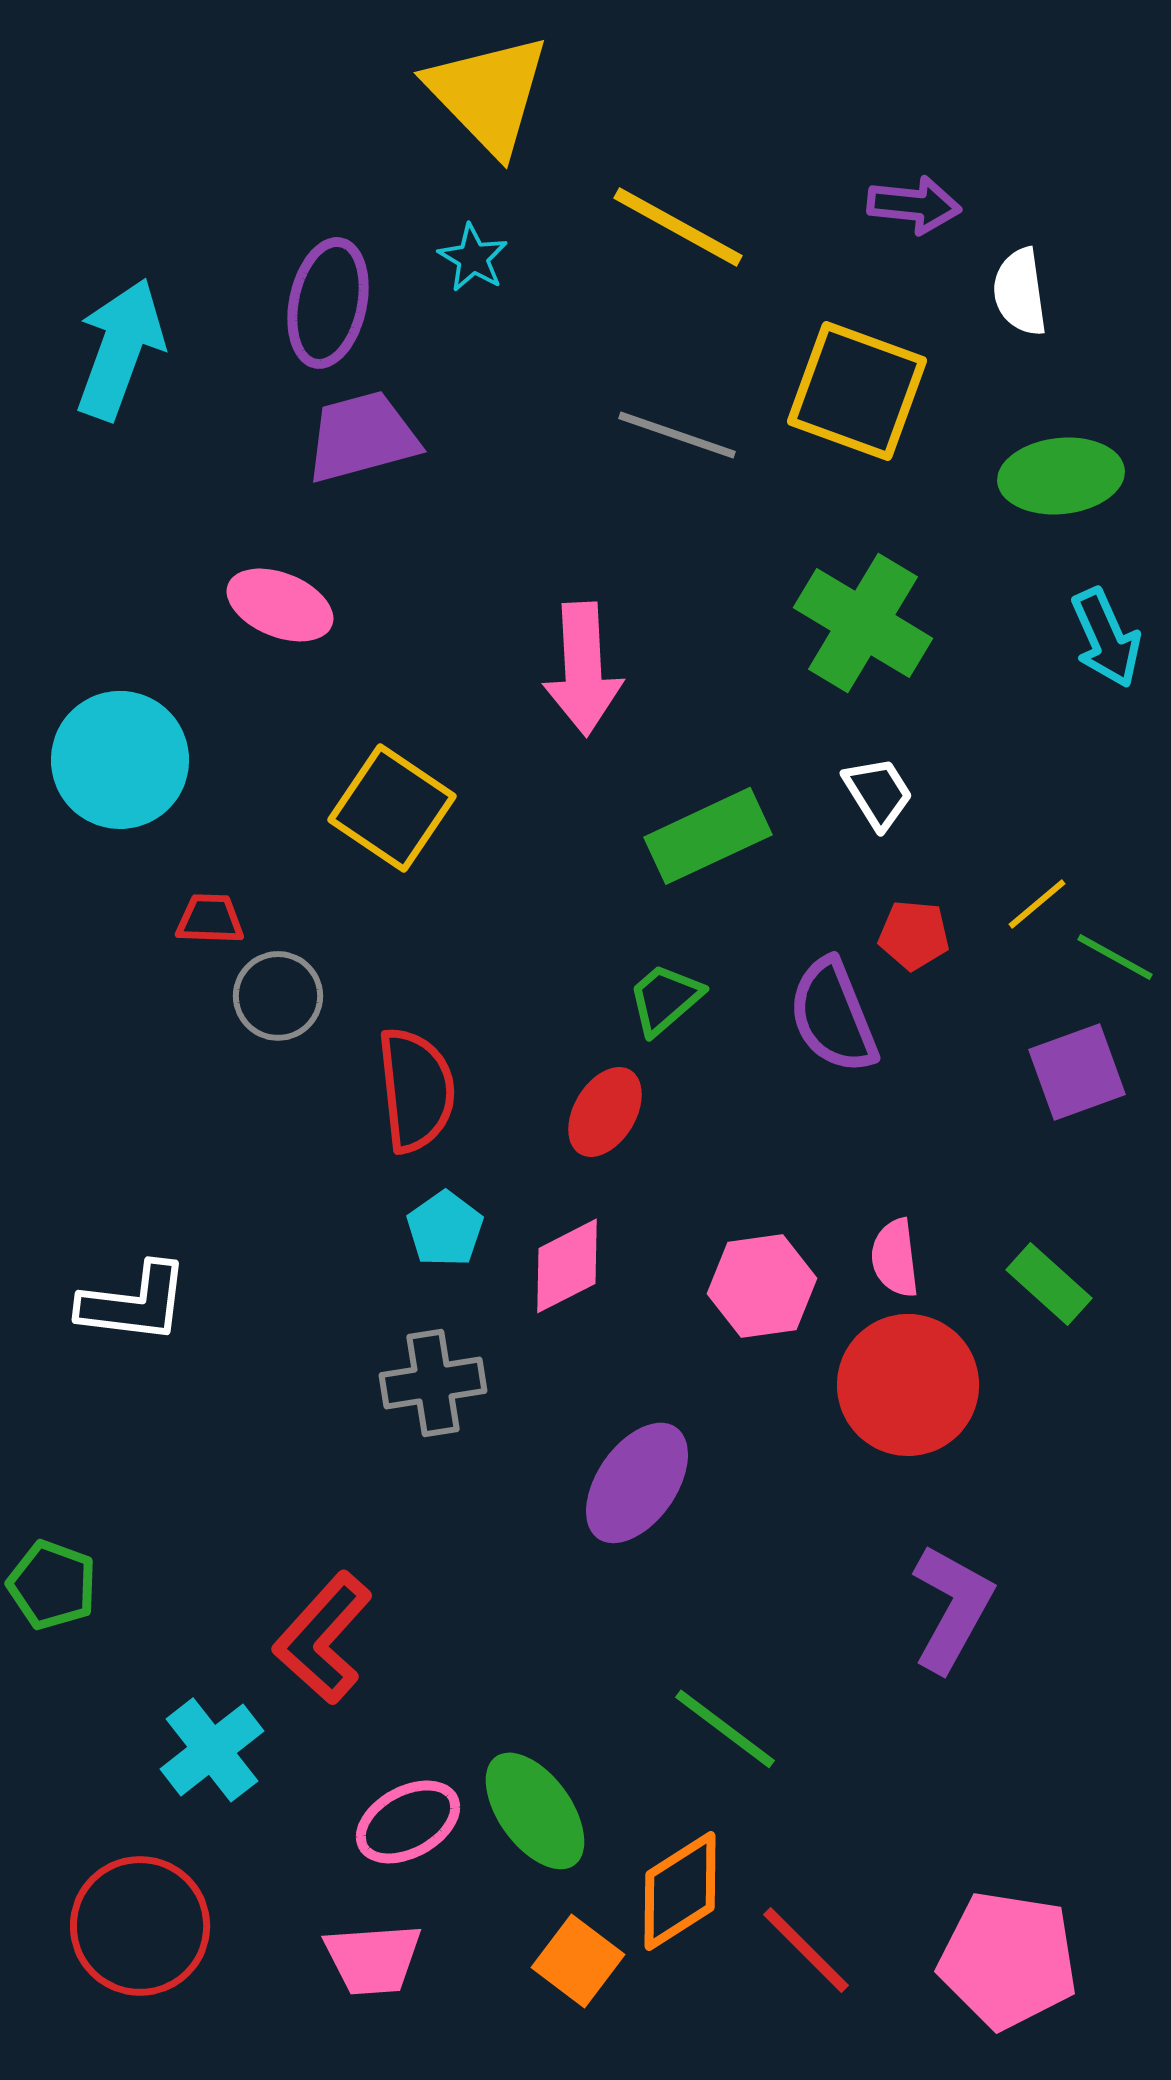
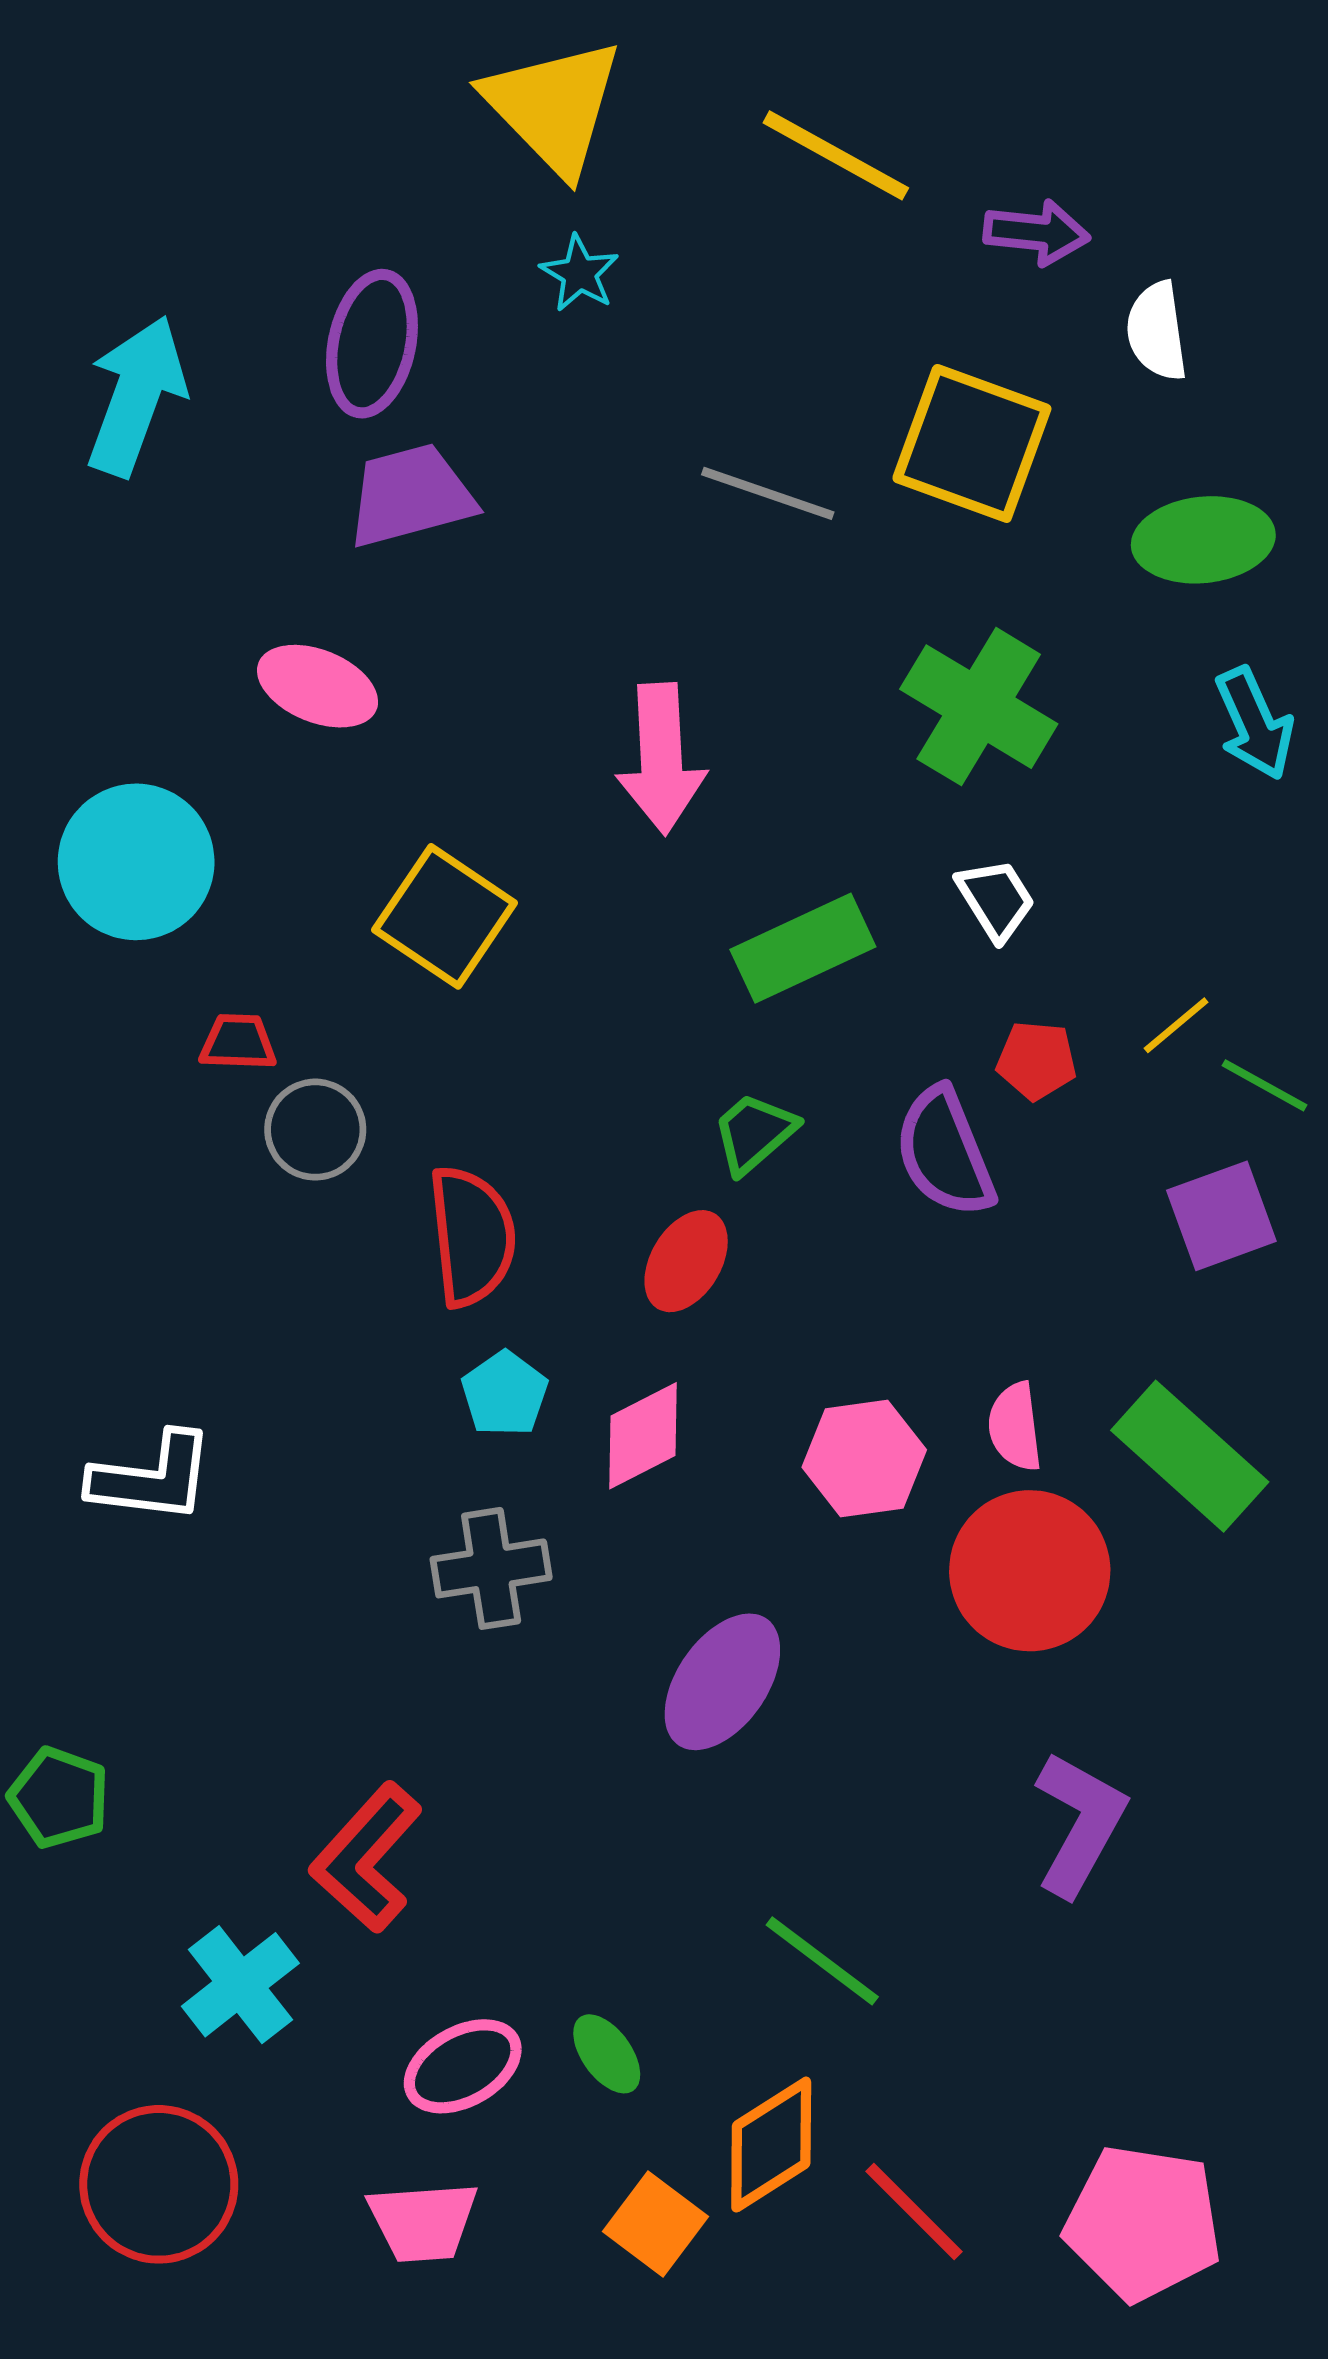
yellow line: (678, 227) -> (836, 155), moved
cyan star: (473, 258) -> (580, 273), moved
green rectangle: (1049, 1284) -> (1190, 1456), size x1.6
green ellipse: (535, 1811) -> (607, 2054), size x0.6

